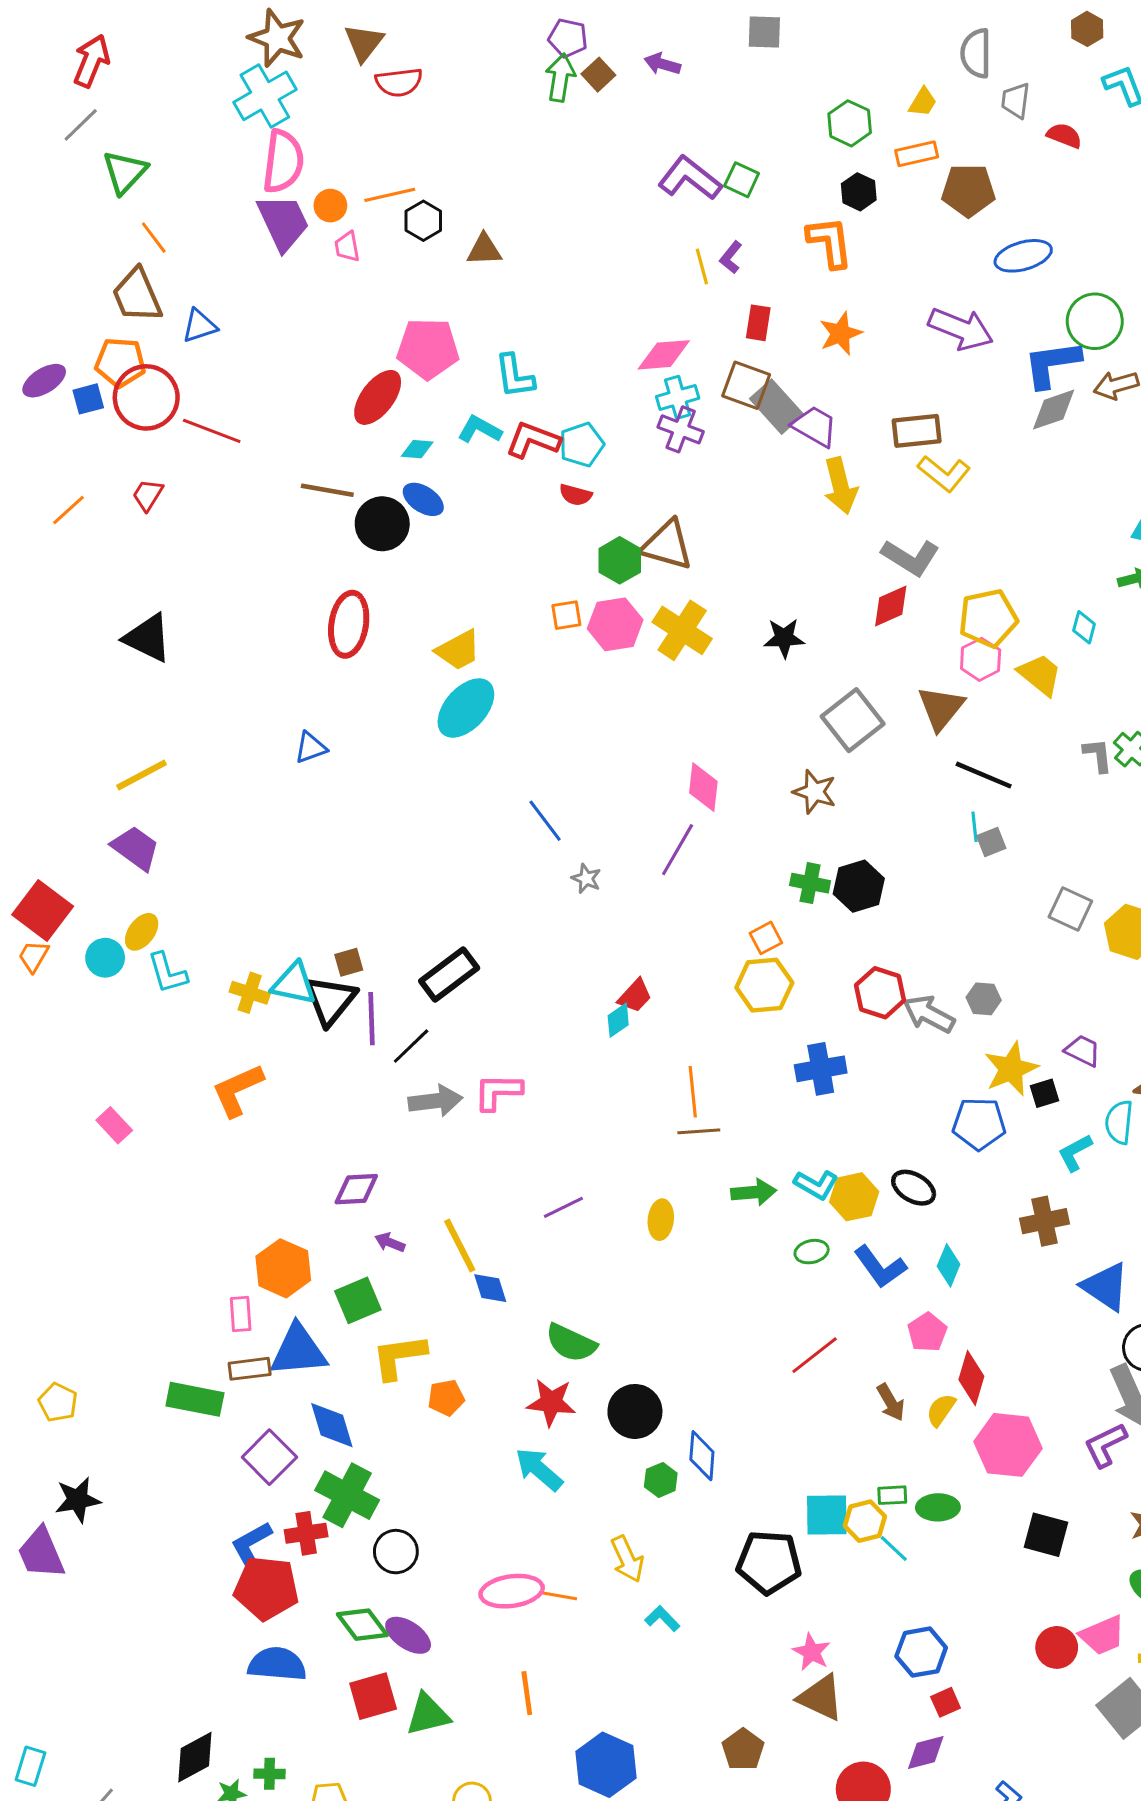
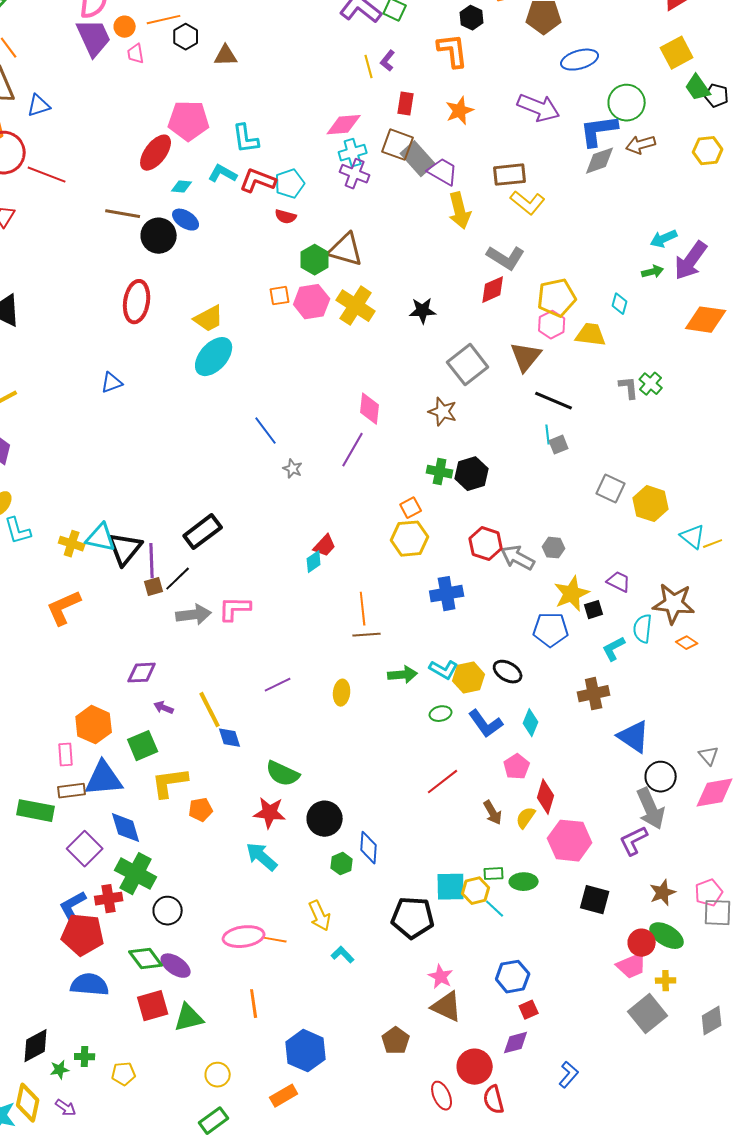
yellow trapezoid: (1040, 675) -> (591, 335), turned -32
brown square: (349, 962) -> (154, 587), moved
red circle: (1057, 1647) -> (642, 943), moved

